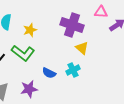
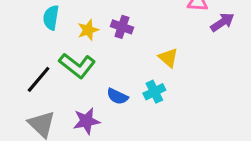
purple cross: (72, 25) -> (122, 27), moved, size x0.6

